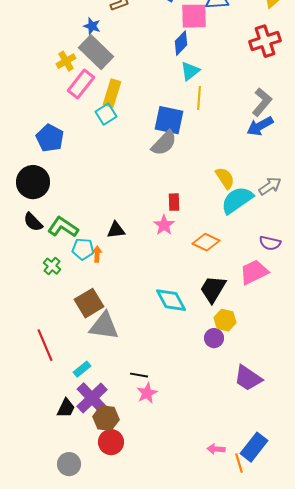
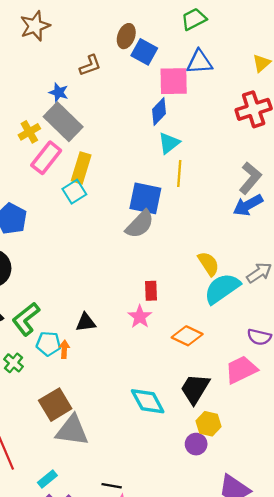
green L-shape: (63, 227) -> (26, 319), turned -72

